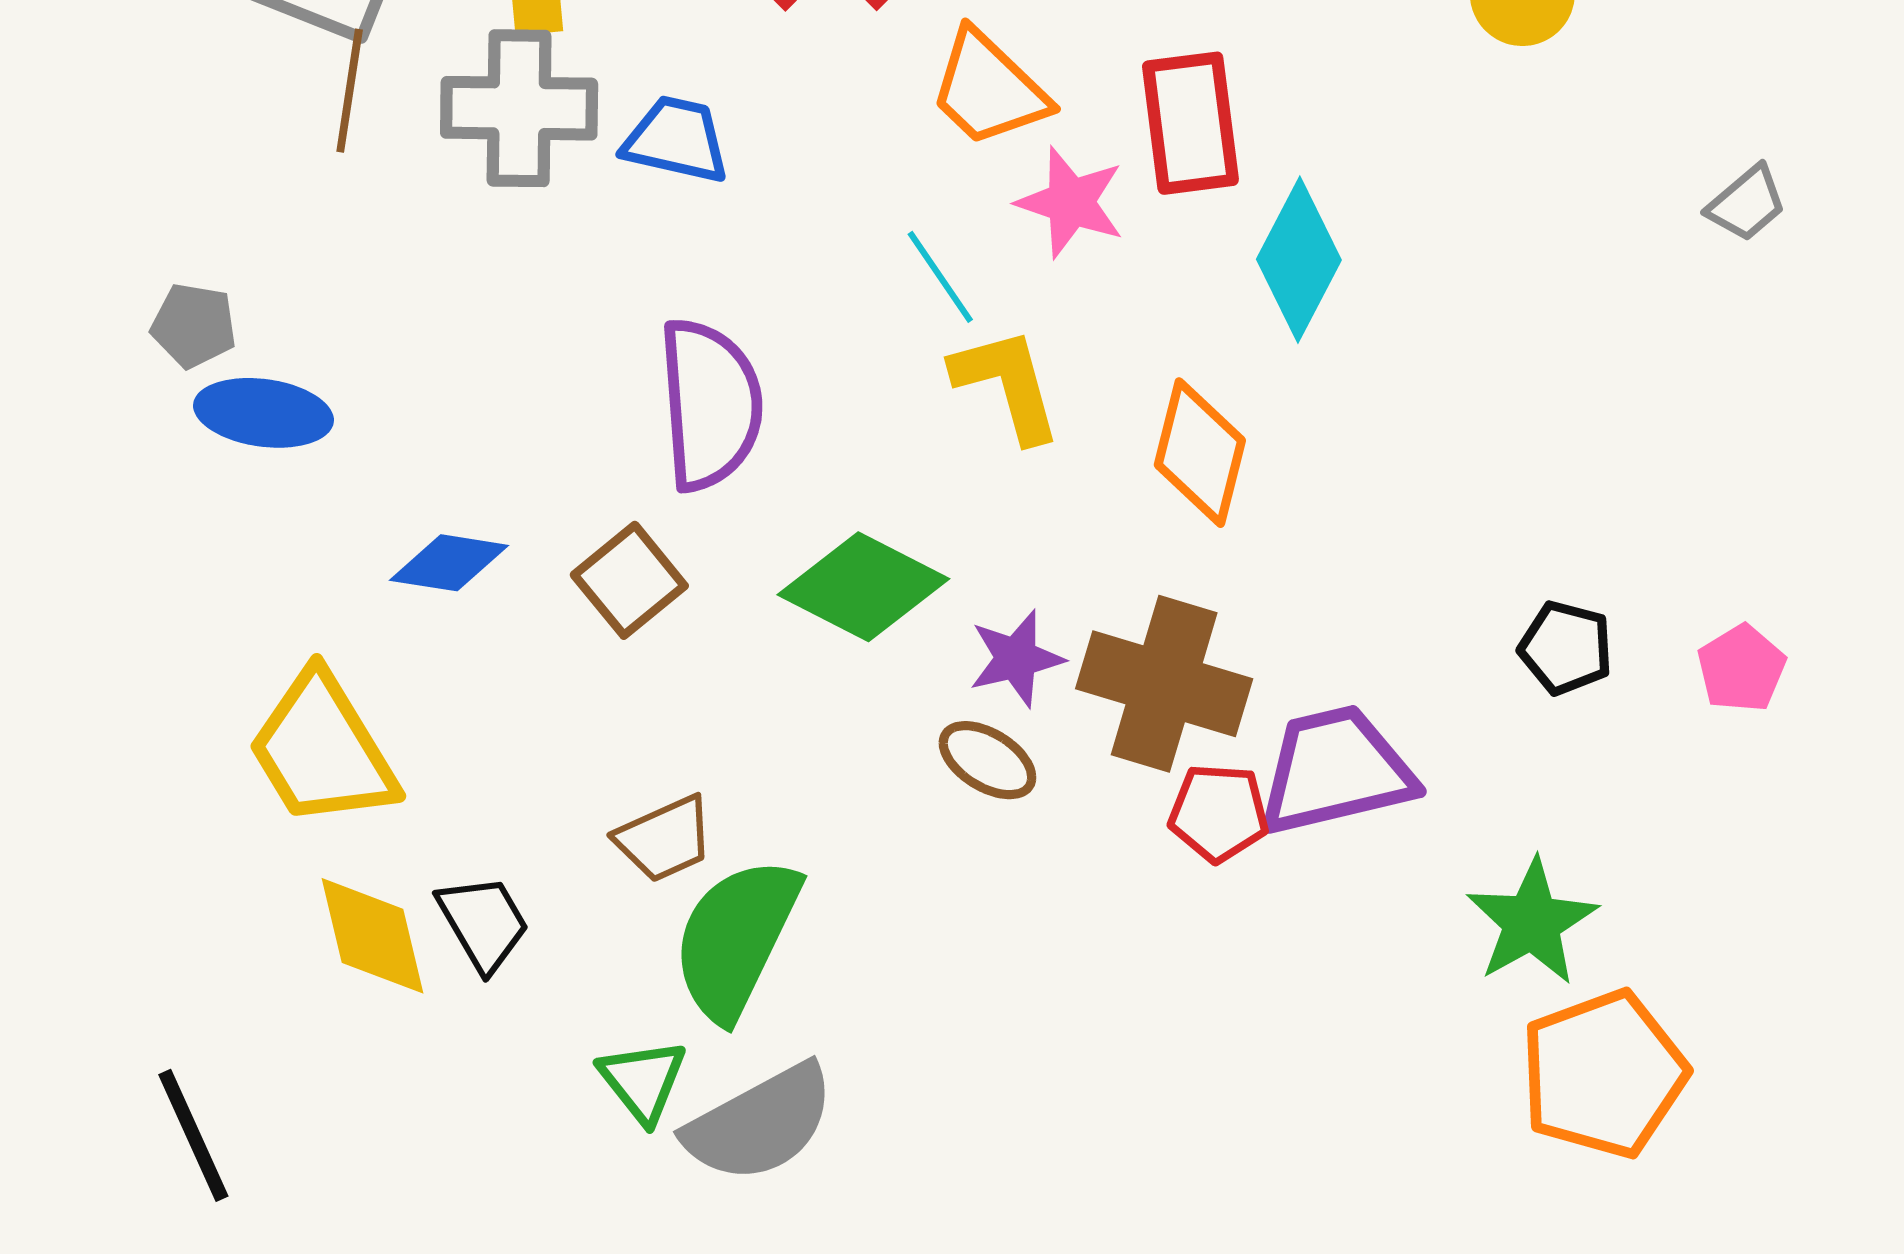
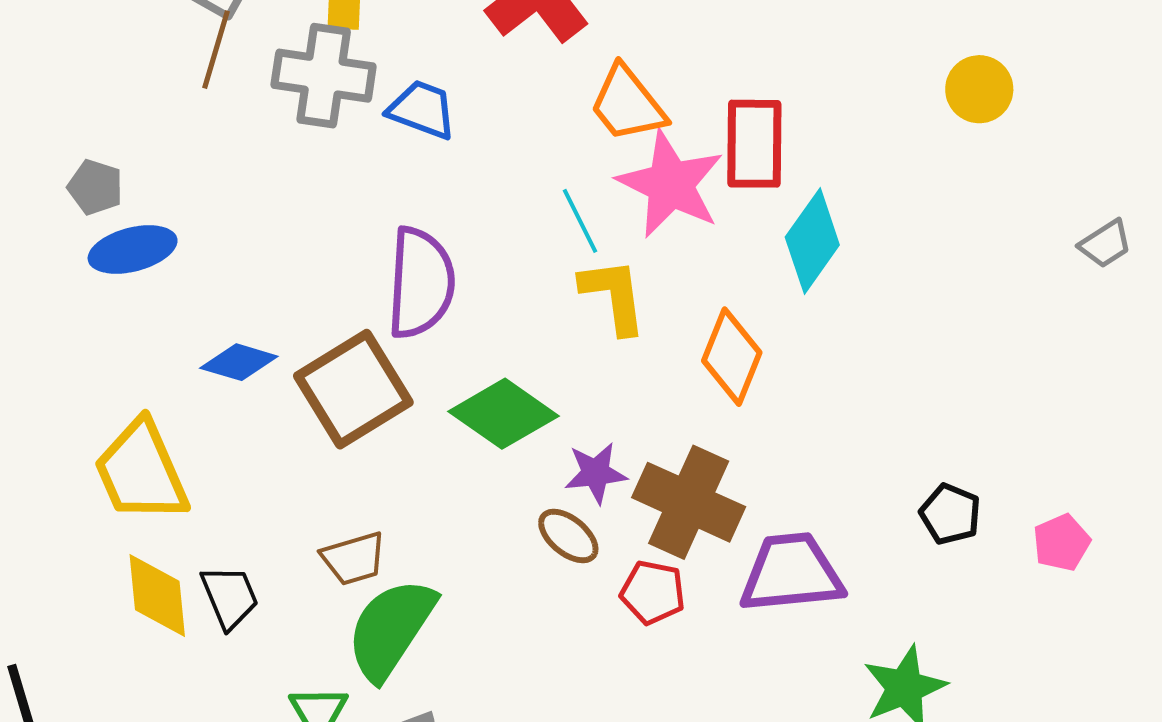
pink star: (1071, 202) -> (670, 184), size x1.5
blue ellipse: (264, 413) -> (133, 249), turned -30
brown square: (629, 580) -> (353, 389), size x1.6
red pentagon: (1219, 813) -> (653, 592), moved

